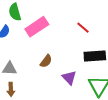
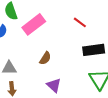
purple triangle: (69, 78) -> (54, 85), moved

